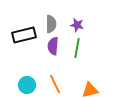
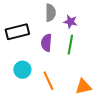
gray semicircle: (51, 24) -> (50, 13), moved
cyan circle: (27, 85) -> (22, 70), moved

